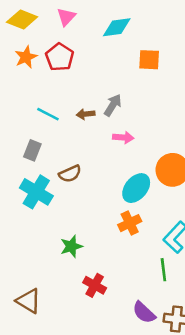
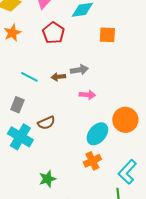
red pentagon: (60, 57) -> (53, 33), moved
gray arrow: (113, 105) -> (79, 70), turned 48

